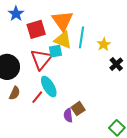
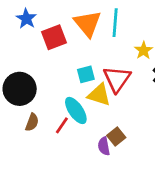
cyan line: (81, 37) -> (115, 23), moved
yellow triangle: (63, 40) -> (99, 95), moved
cyan square: (55, 51) -> (86, 74), moved
red triangle: (41, 59) -> (117, 79), moved

